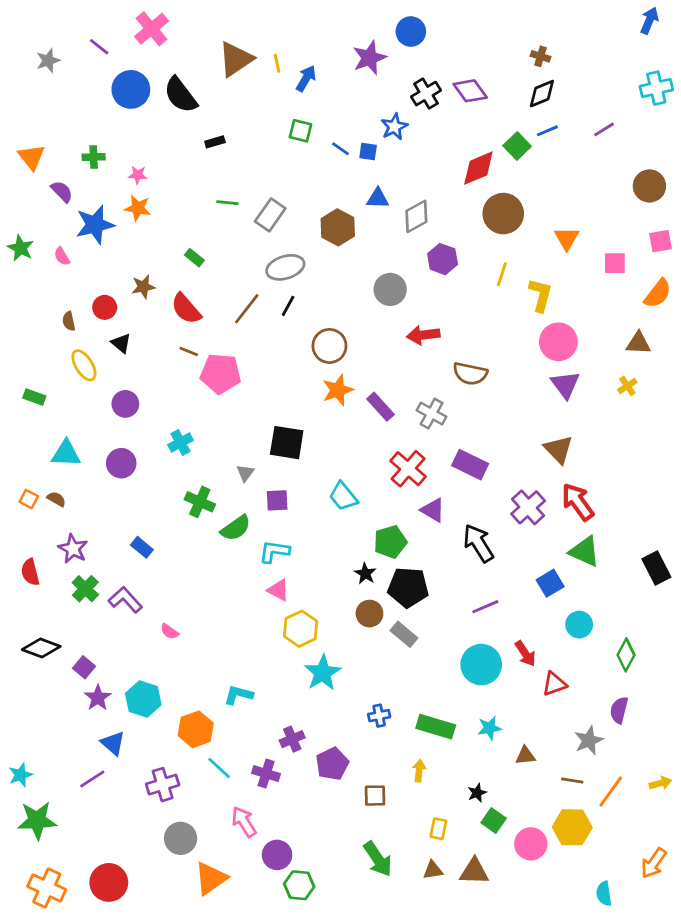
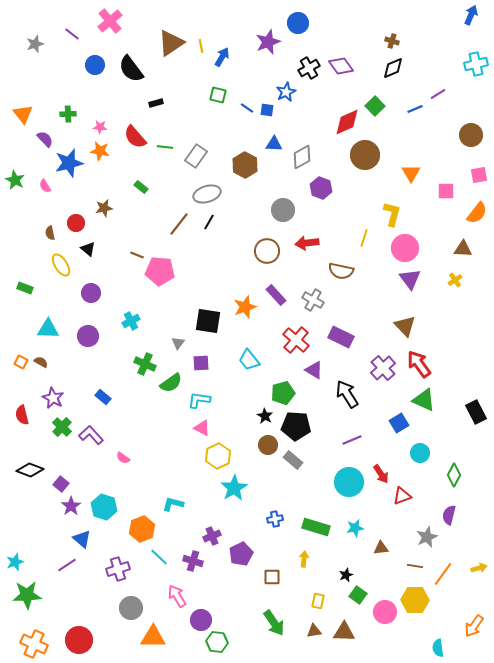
blue circle: (131, 89) -> (95, 65), size x0.7
blue line: (547, 131) -> (415, 109), moved
yellow line: (502, 274) -> (364, 238), moved
red semicircle: (186, 309) -> (135, 137), moved
brown circle: (329, 346) -> (267, 251), moved
orange star: (338, 390) -> (245, 307), moved
orange triangle: (211, 878) -> (153, 637), turned 36

